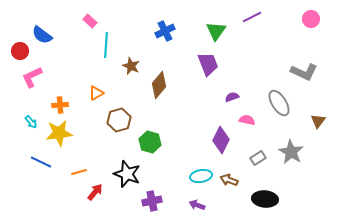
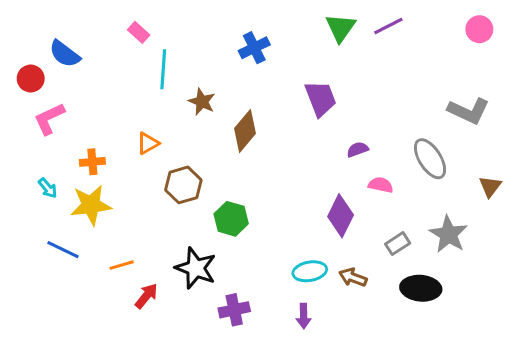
green triangle: (216, 31) -> (341, 28), moved
black ellipse: (265, 199) -> (421, 288), moved
purple arrow: (197, 205) -> (304, 316), turned -112

